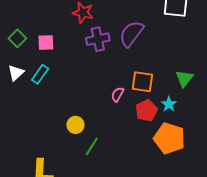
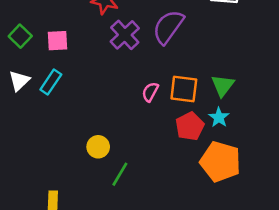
purple cross: (98, 39) -> (125, 35), turned -30
green triangle: (184, 78) -> (223, 85), moved
pink semicircle: (118, 94) -> (150, 92), moved

